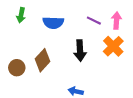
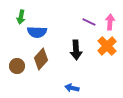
blue semicircle: (53, 23) -> (37, 32), moved

